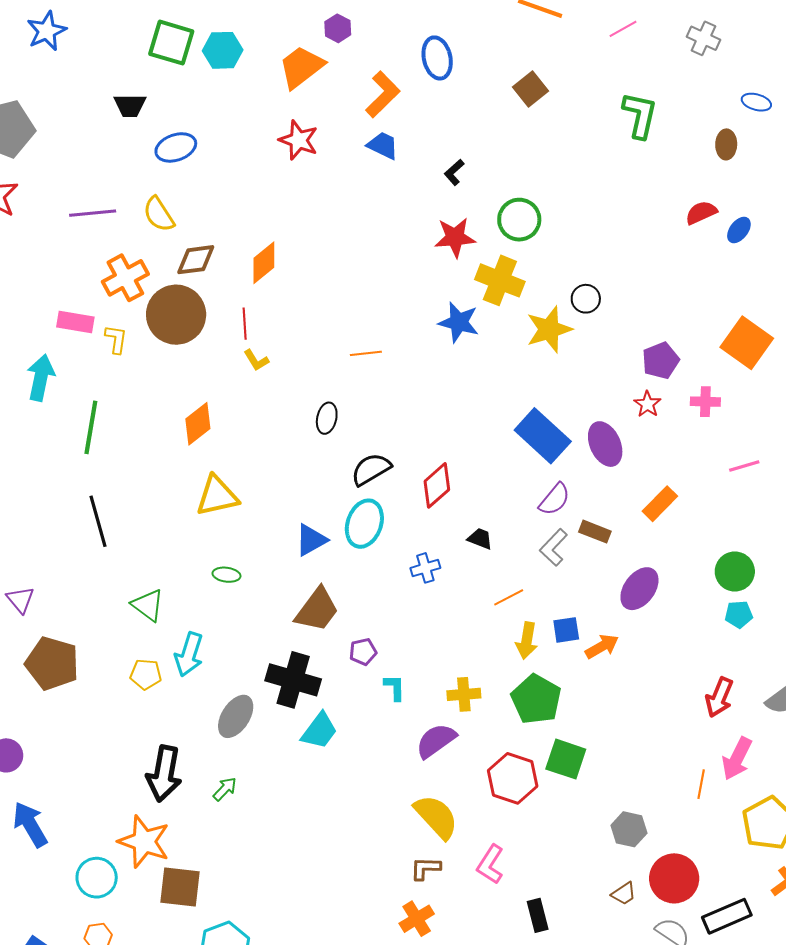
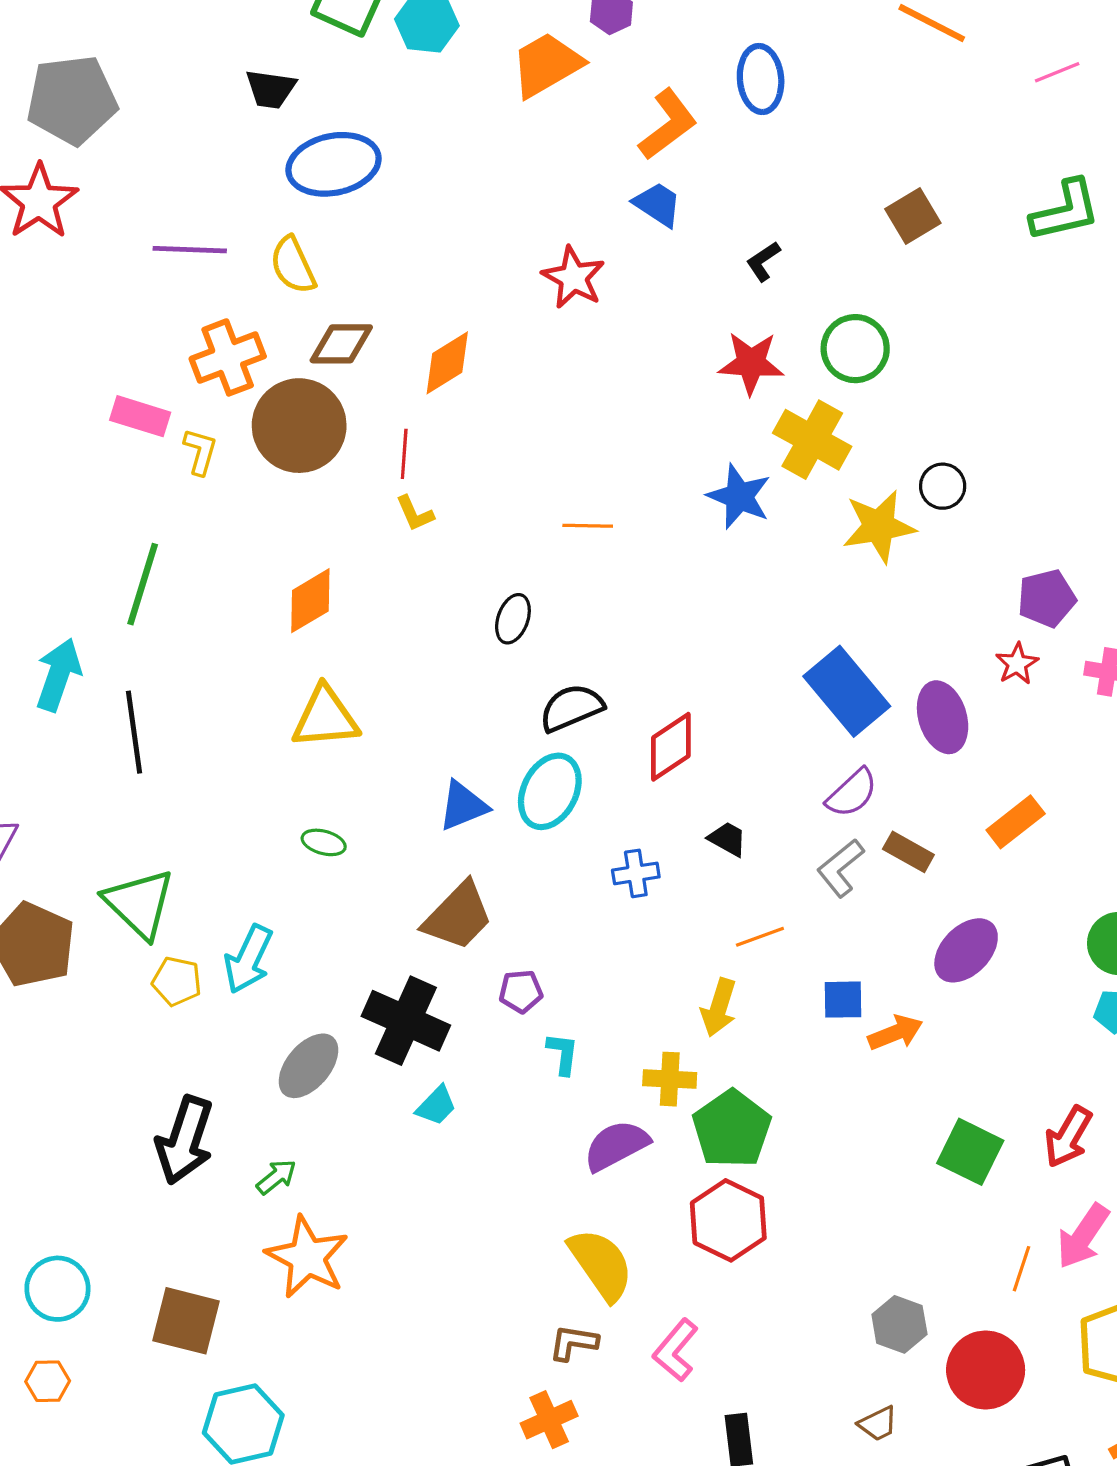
brown square: (531, 89) -> (913, 216), moved
green L-shape: (640, 115) -> (1065, 211), turned 57
red star: (299, 140) -> (573, 278), moved
blue ellipse: (176, 147) -> (334, 164), size x1.4
cyan arrow: (41, 378) -> (58, 675), moved
green triangle: (148, 605) -> (139, 904), moved, size x1.4
yellow arrow: (527, 641) -> (719, 1007), moved
green pentagon: (536, 699) -> (732, 1129), moved
cyan trapezoid: (319, 731) -> (436, 1106), size x0.7
green square: (566, 759) -> (970, 1152), moved
orange star: (144, 842) -> (307, 1257), moved
red circle: (674, 878) -> (986, 1370), moved

